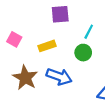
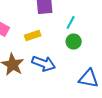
green circle: (83, 53) -> (74, 42), moved

